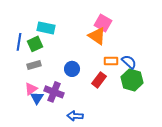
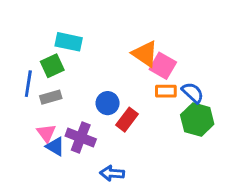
pink square: (103, 23) -> (163, 66), moved
blue line: (19, 42) -> (28, 84), moved
red rectangle: (99, 80) -> (127, 120), moved
pink triangle: (31, 89) -> (46, 133), turned -32
blue triangle: (37, 98) -> (55, 146), turned -32

